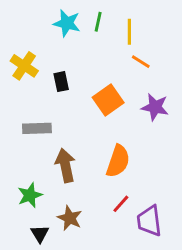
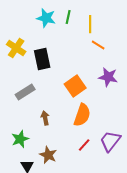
black rectangle: (61, 82) -> (42, 59), size x1.5
orange square: (108, 100) -> (75, 86), moved
gray rectangle: (37, 128) -> (25, 92), turned -30
brown arrow: (65, 165) -> (45, 118), size x0.6
purple trapezoid: (149, 221) -> (110, 141), moved, turned 45

